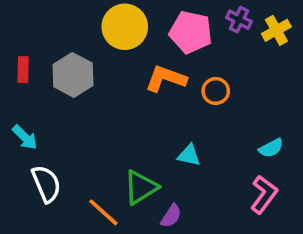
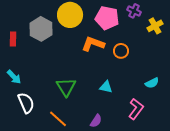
yellow cross: (276, 30) -> (155, 26), moved
gray hexagon: (73, 75) -> (41, 29), moved
green triangle: (141, 187) -> (66, 87), moved, turned -30
pink L-shape: (264, 194) -> (136, 109), moved

